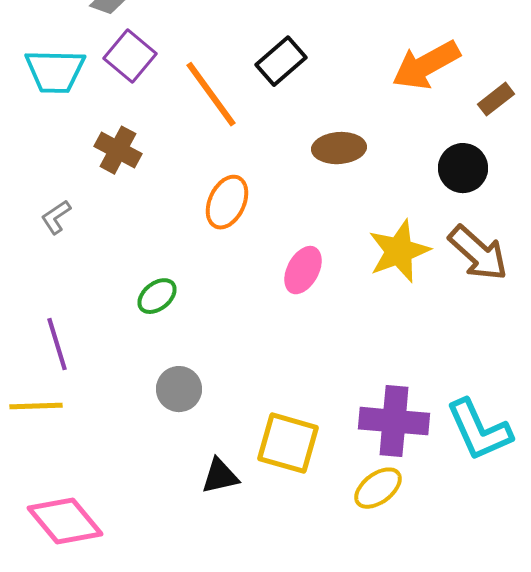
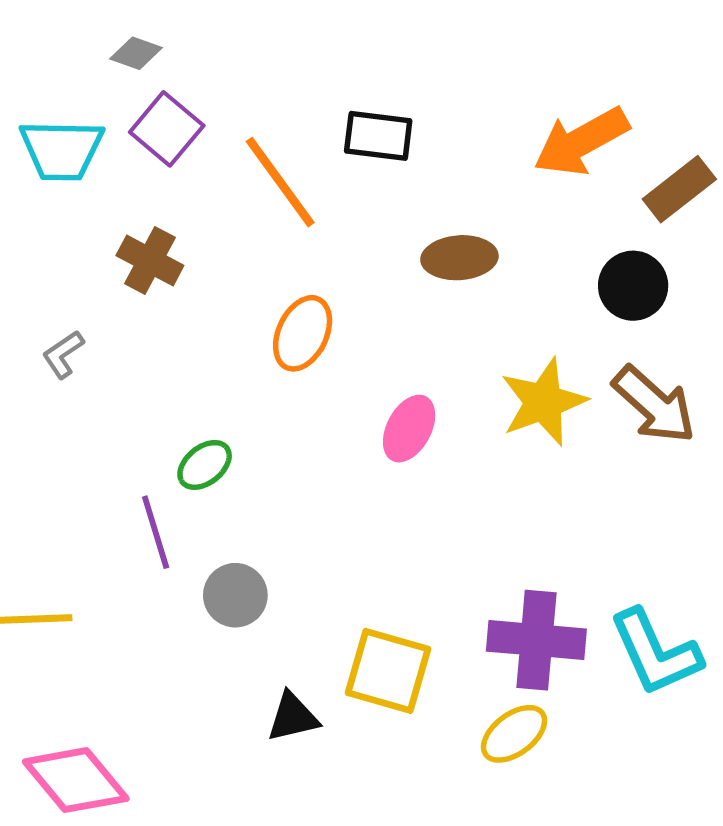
black rectangle: (281, 61) -> (378, 136), turned 48
brown rectangle: (496, 99) -> (679, 189), size x1.4
purple line: (57, 344) -> (156, 532), moved

